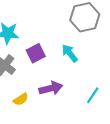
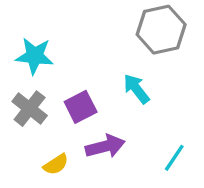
purple square: (36, 53) -> (81, 107), moved

